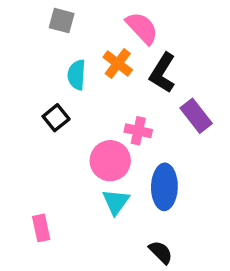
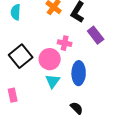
cyan semicircle: (77, 75) -> (16, 12), moved
black square: (56, 118) -> (21, 56), moved, size x1.6

